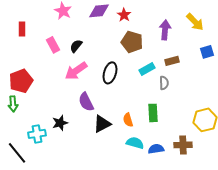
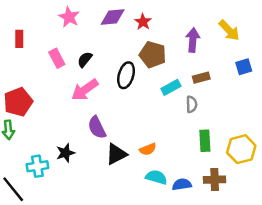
black ellipse: (110, 73) -> (126, 75), moved
green rectangle: (153, 113) -> (205, 141), moved
orange semicircle: (128, 120) -> (148, 149), turned -96

